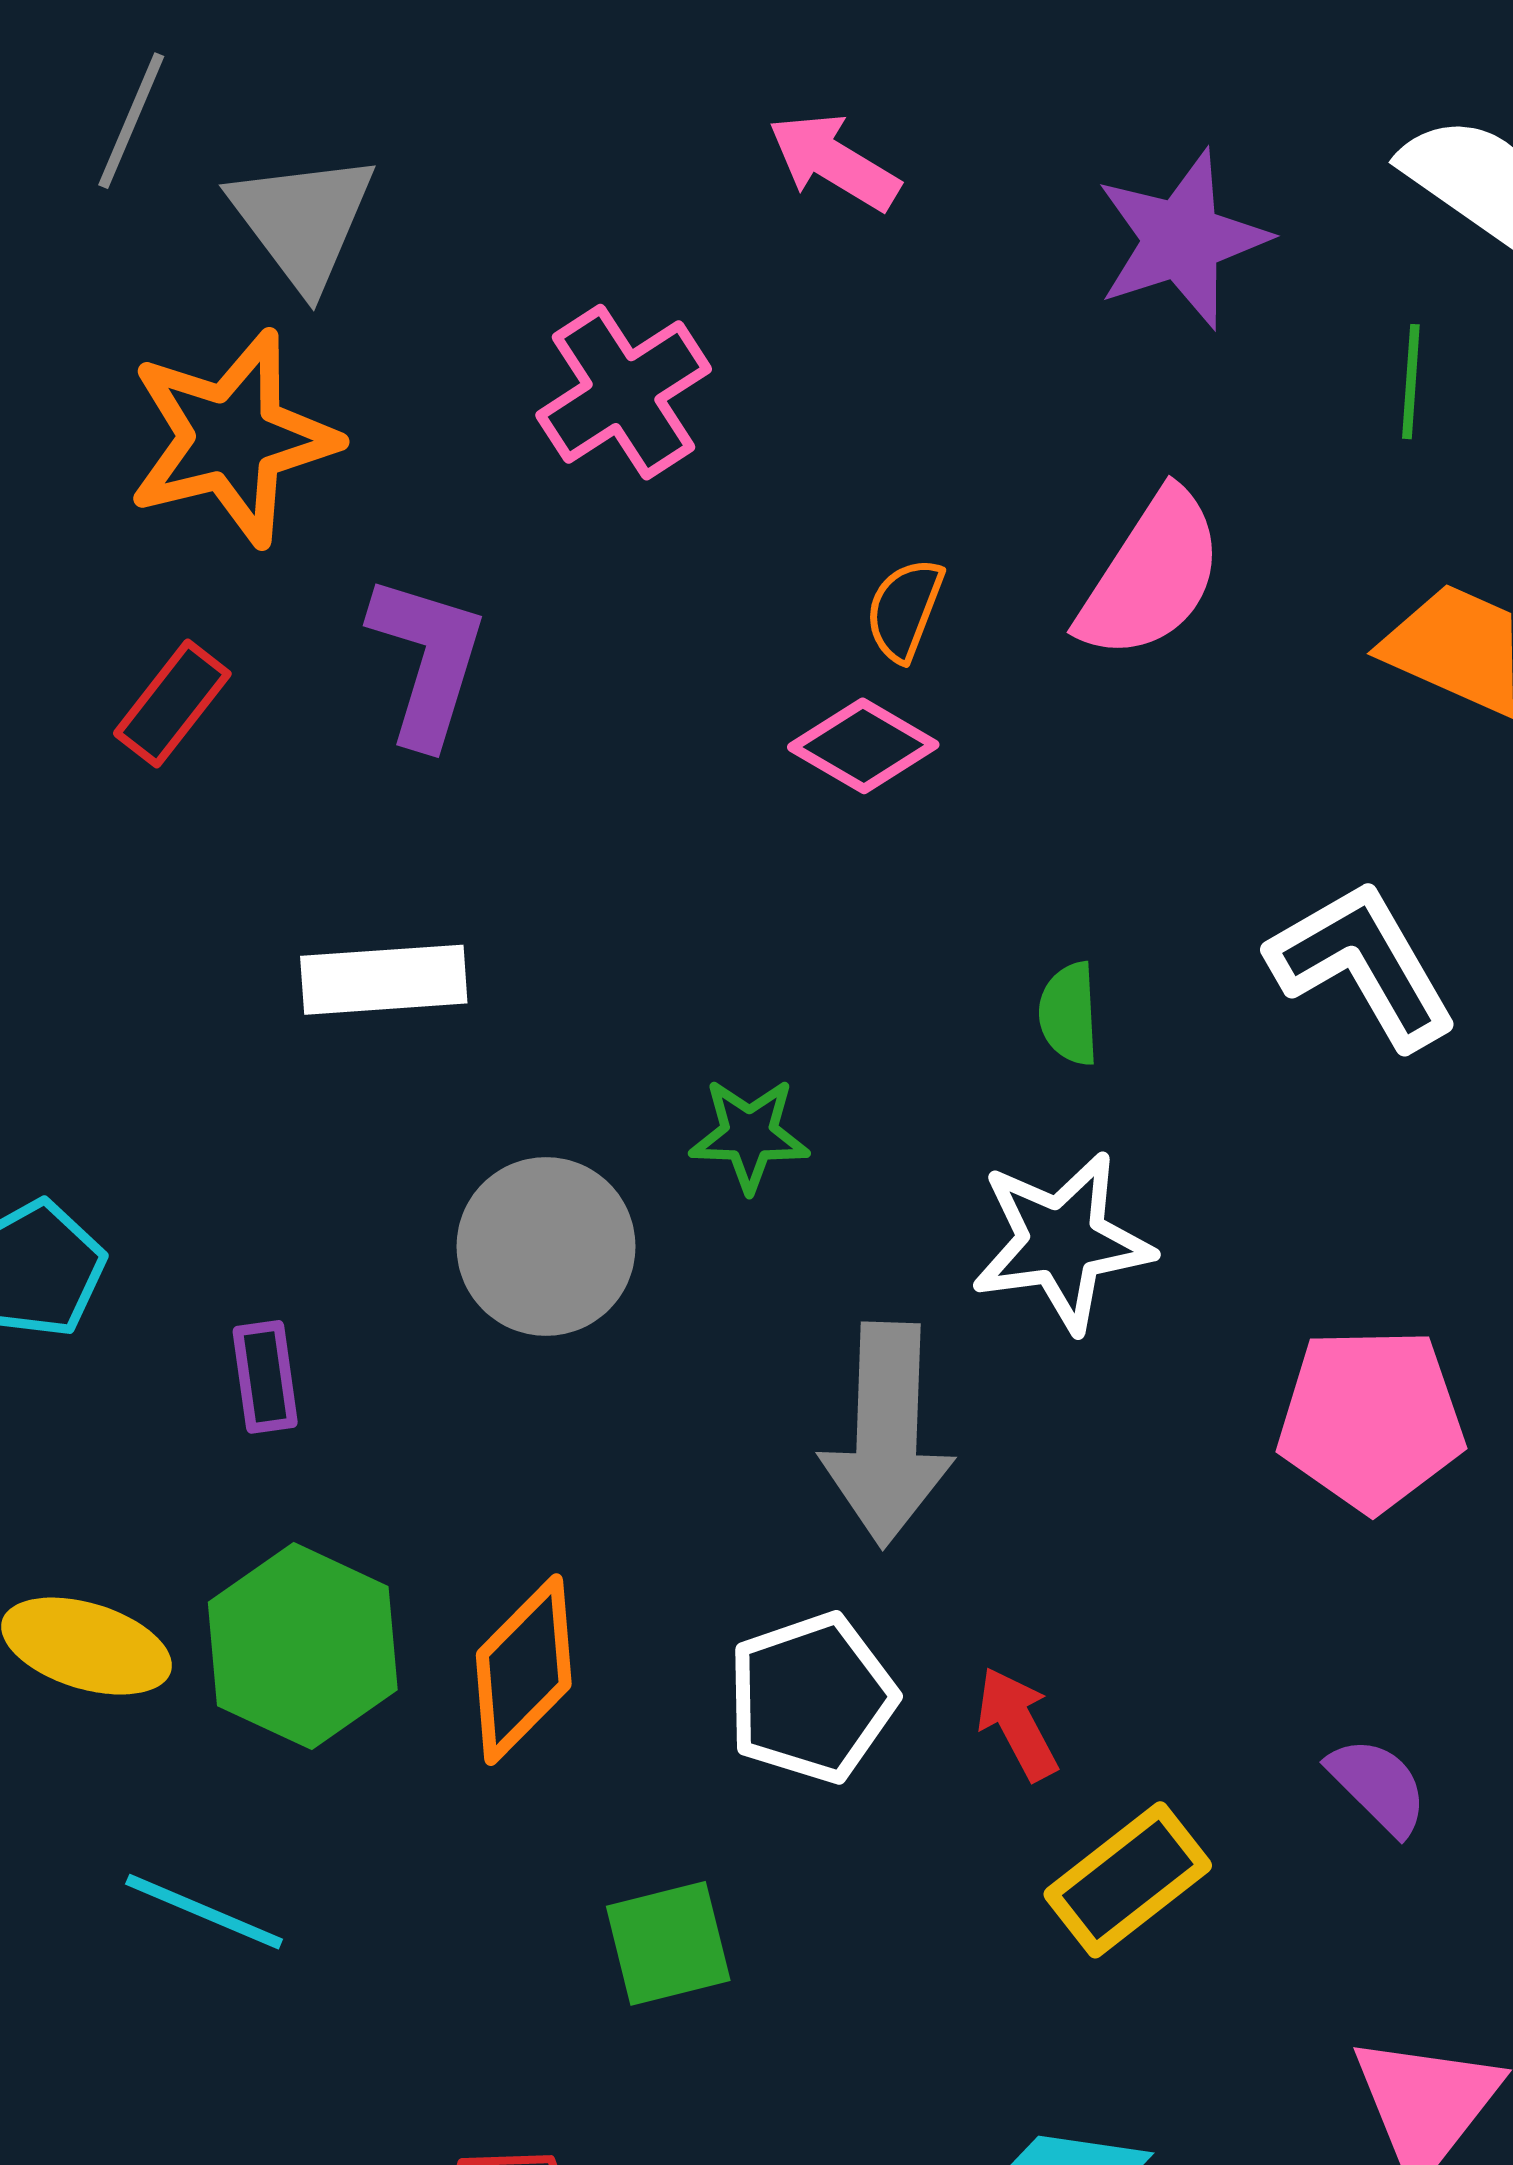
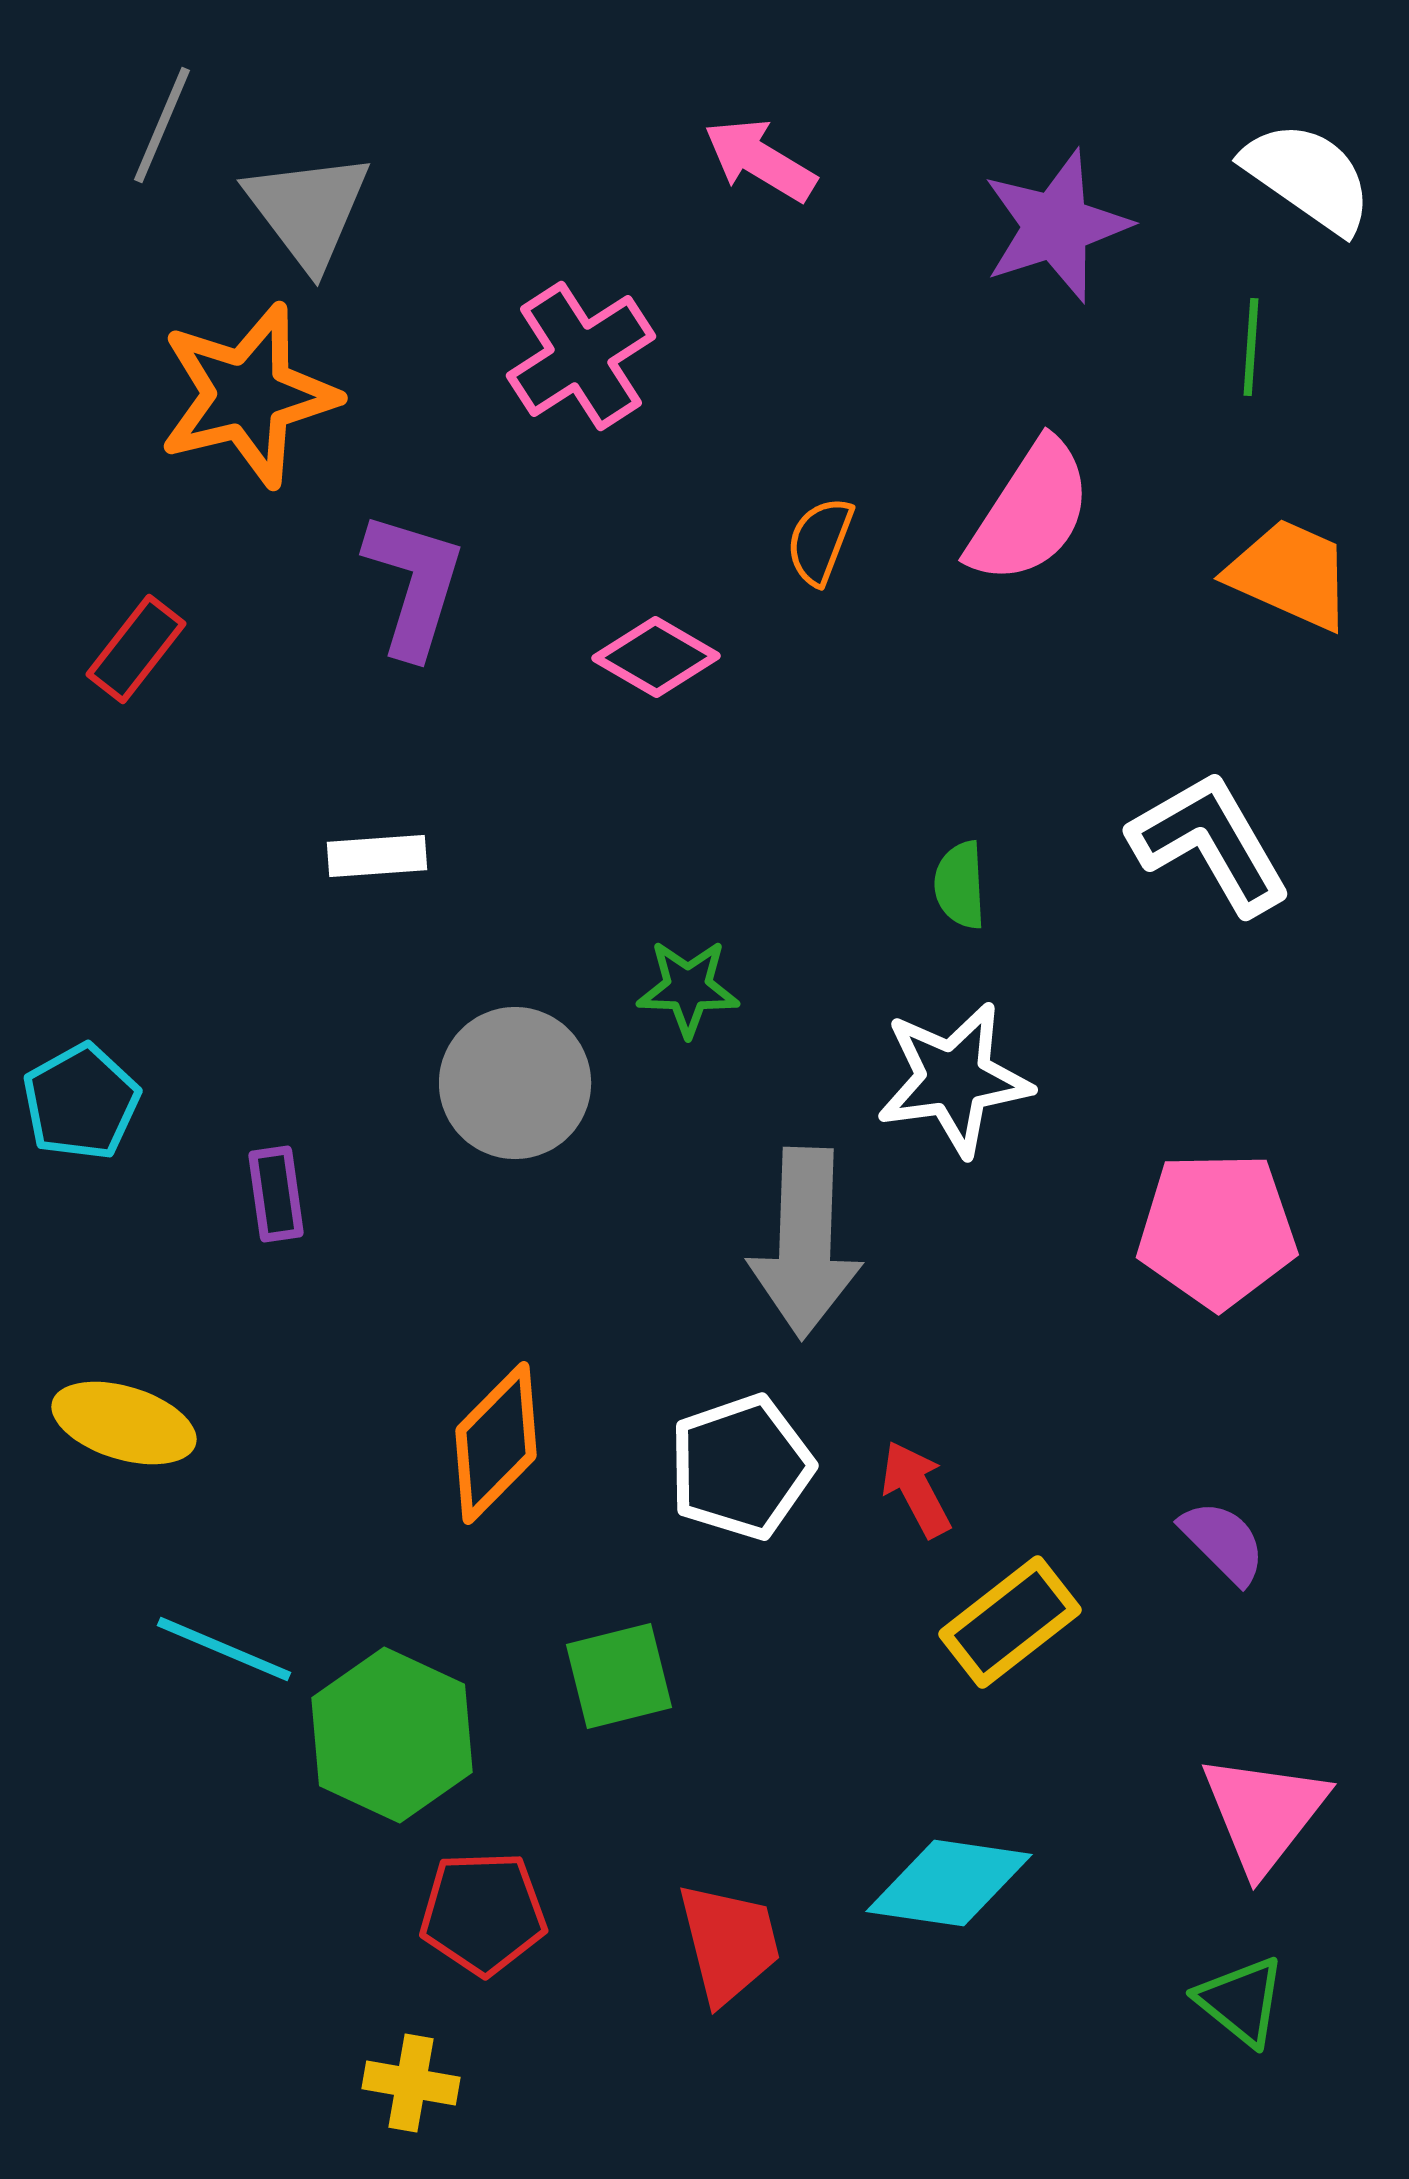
red rectangle: (172, 704) -> (136, 649), moved
pink diamond: (863, 746) -> (656, 657), moved
white rectangle: (384, 980) -> (377, 856), size x0.7
green hexagon: (303, 1646) -> (392, 1735), moved

